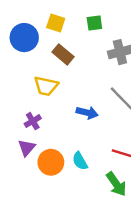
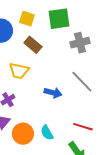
green square: (94, 23) -> (59, 19), size x1.6

